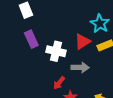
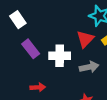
red arrow: (59, 83) -> (38, 87), moved, turned -120

